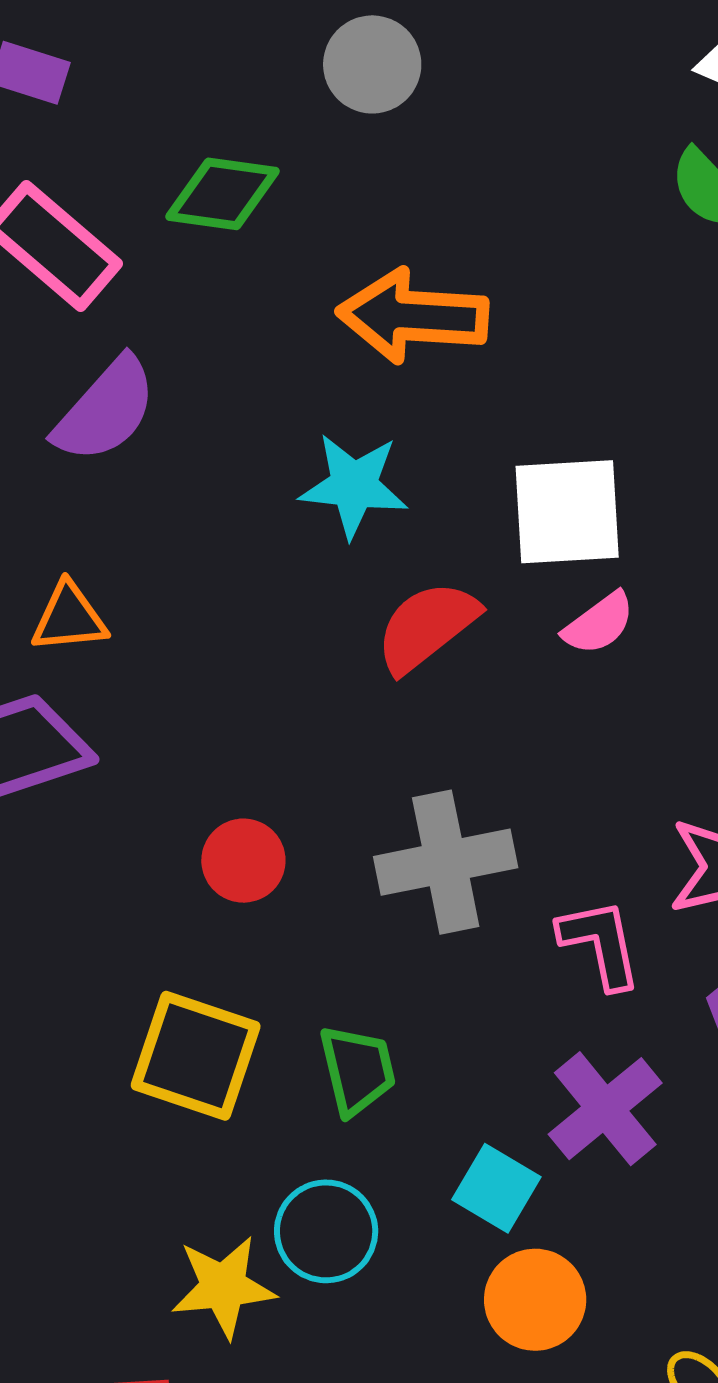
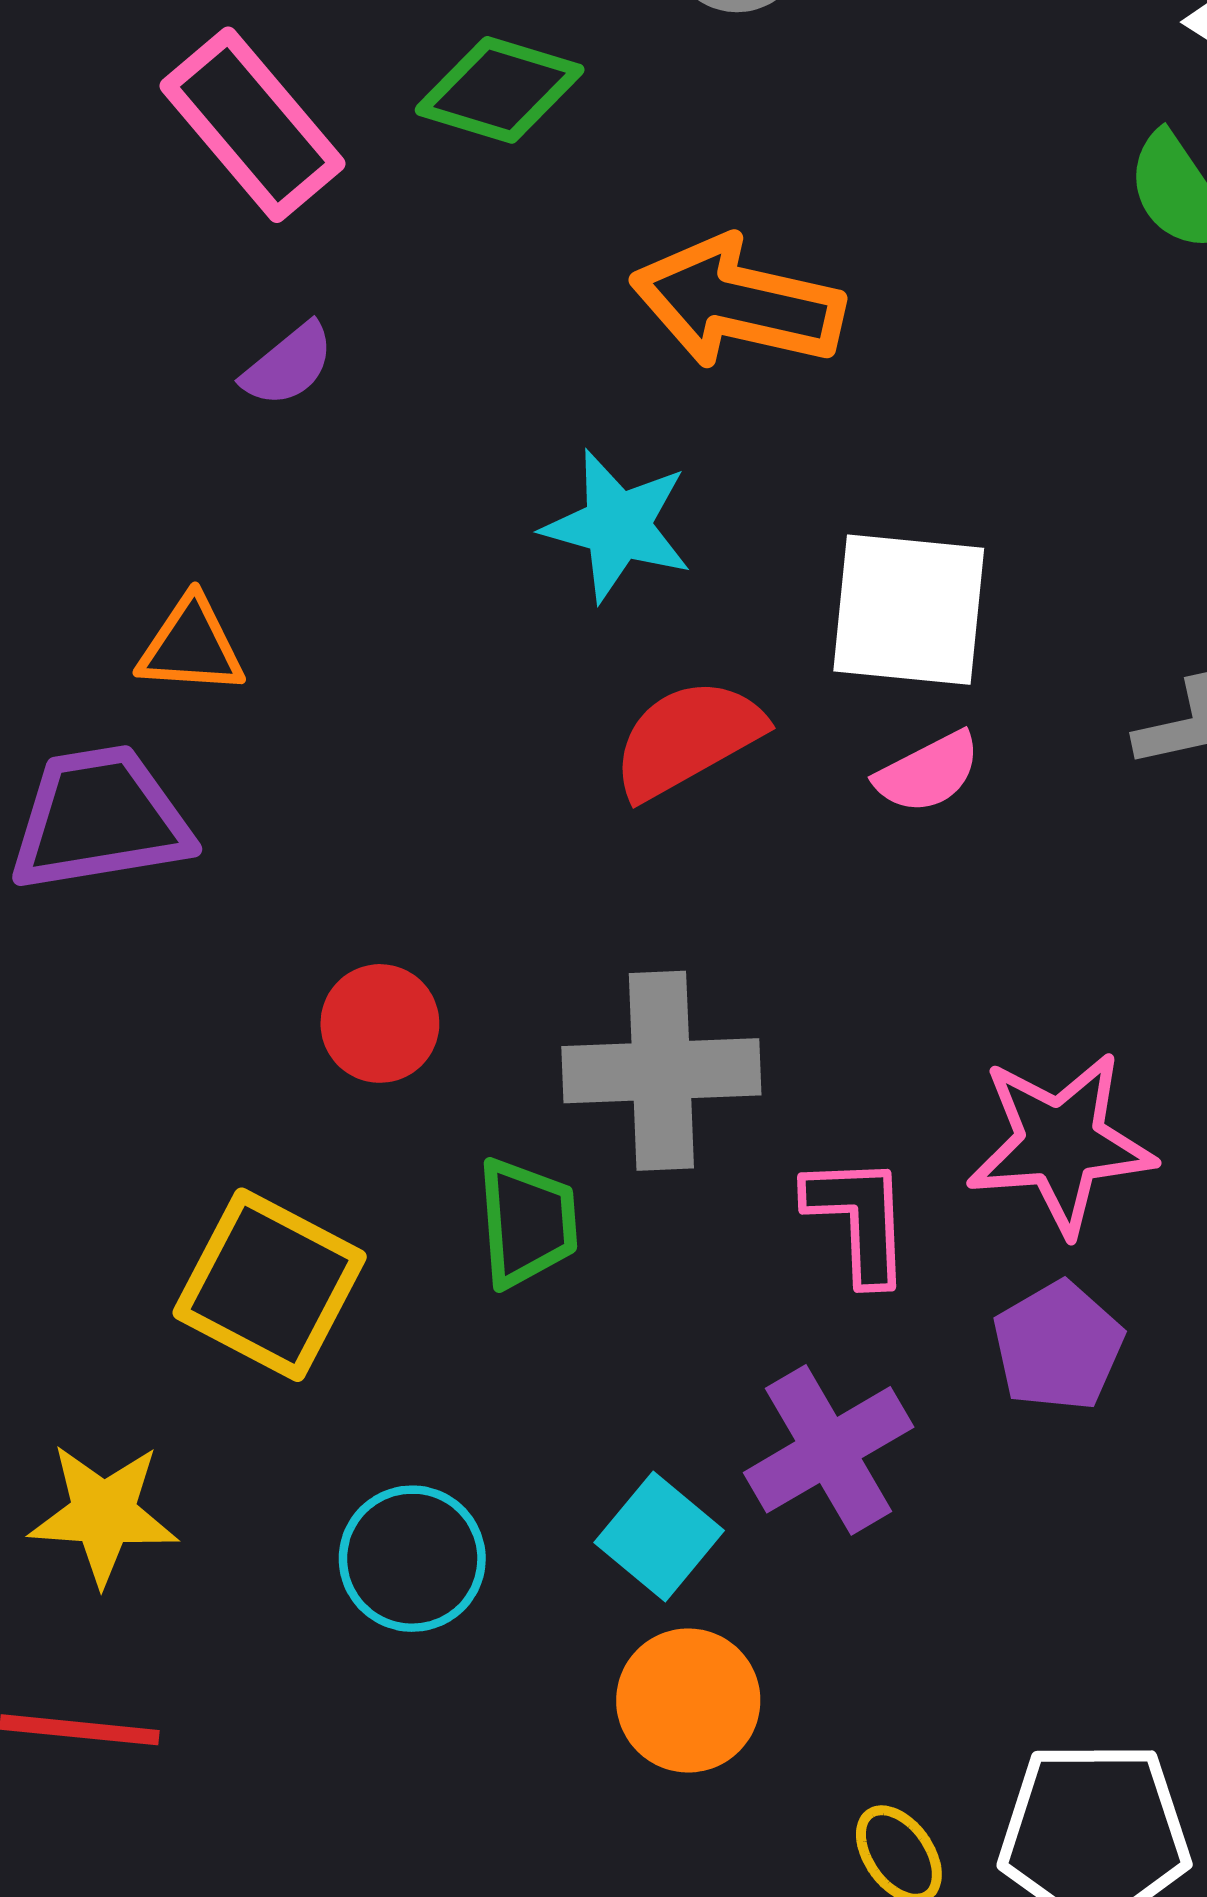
purple semicircle: (105, 410) -> (288, 365), size x0.6
green trapezoid: (357, 1070) -> (527, 1223), moved
yellow star: (223, 1287) -> (103, 1514), moved

